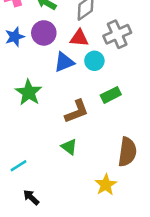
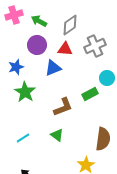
blue star: (15, 37) -> (16, 67), moved
cyan circle: (94, 61) -> (107, 78), moved
cyan line: (19, 166) -> (23, 138), moved

